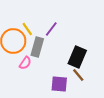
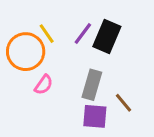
gray rectangle: (37, 47) -> (92, 85), moved
black rectangle: (77, 57) -> (107, 37), moved

